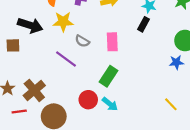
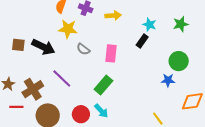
black arrow: (30, 25) -> (43, 47), moved
purple line: (66, 59) -> (62, 79), moved
red circle: (88, 100) -> (81, 114), moved

